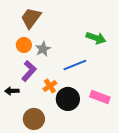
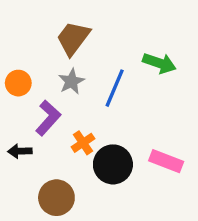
brown trapezoid: (31, 18) -> (73, 38), moved
orange circle: (24, 45) -> (18, 83), moved
blue line: (75, 65) -> (115, 88), moved, turned -45

